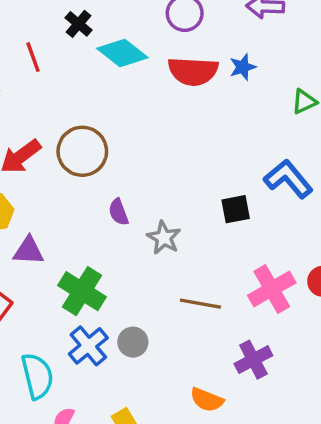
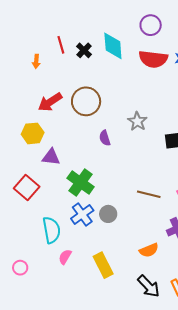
black cross: (79, 24) -> (84, 50), moved
cyan diamond: (122, 53) -> (113, 46), turned 44
gray star: (164, 238) -> (137, 121), moved
orange semicircle: (207, 400) -> (149, 250), turned -48

